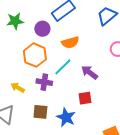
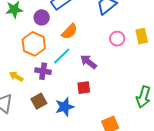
orange semicircle: (70, 42) -> (69, 32), turned -30
brown square: (40, 112) -> (39, 101), turned -35
blue star: (66, 117) -> (65, 107), turned 30

